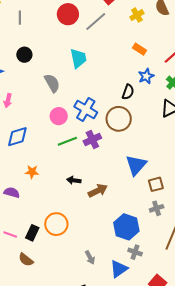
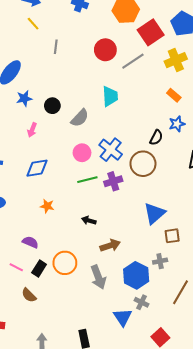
yellow cross: (137, 15) -> (176, 60), size x1.5
black circle: (24, 55) -> (52, 106), moved
gray semicircle: (52, 83) -> (80, 118), turned 66
brown arrow: (98, 191) -> (110, 245), moved
purple semicircle: (12, 193) -> (30, 242), moved
gray cross: (157, 208) -> (160, 261), moved
gray arrow: (90, 257) -> (98, 277), moved, size x1.6
blue triangle: (119, 269) -> (123, 317), turned -36

